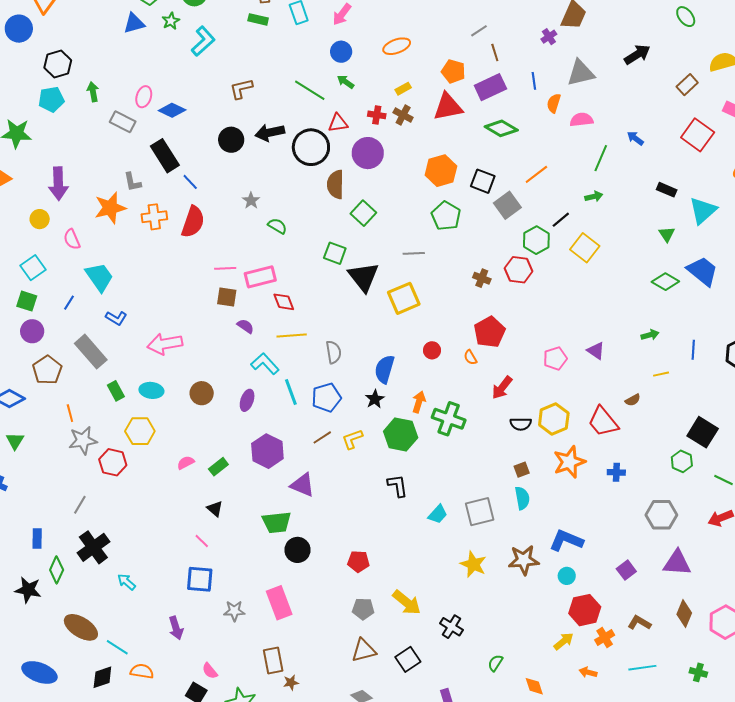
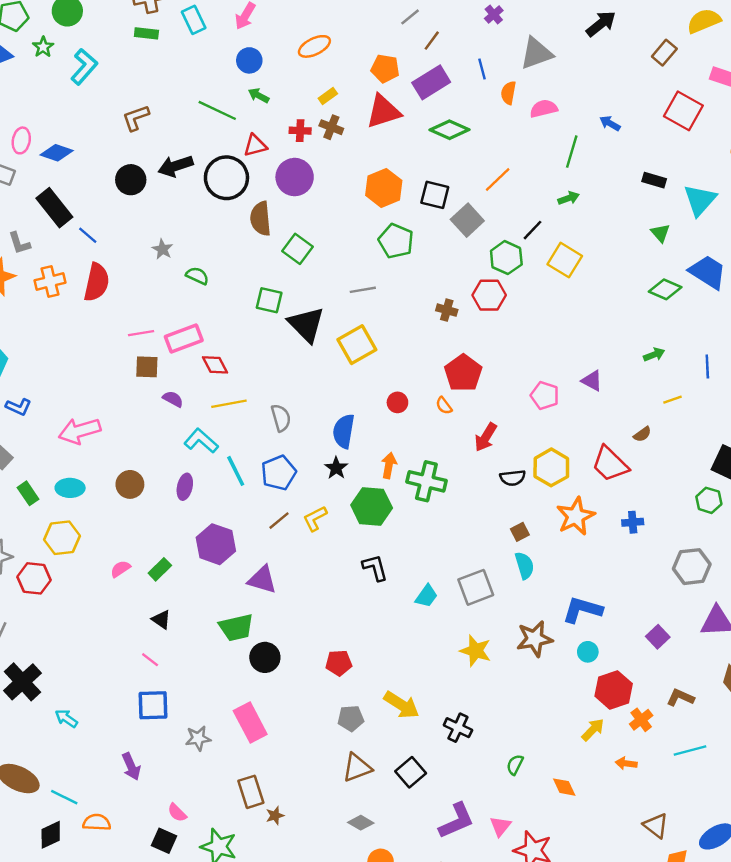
brown line: (495, 52) -> (432, 41), turned 60
pink pentagon: (555, 359) -> (545, 395), turned -30

